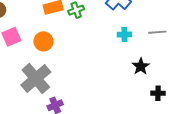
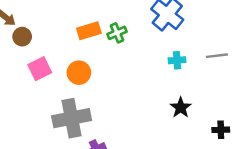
black star: (141, 66) -> (181, 108), moved
gray cross: (36, 78) -> (72, 118), turned 32

